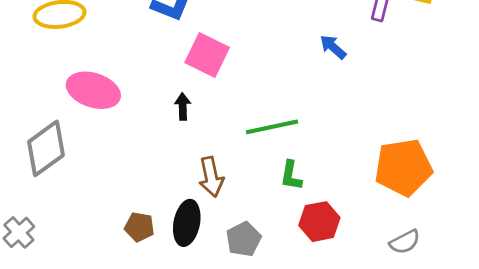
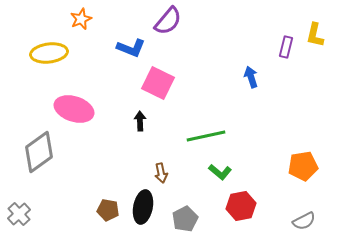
blue arrow: (333, 47) -> (251, 77), turned 30
orange pentagon: (403, 167) -> (303, 166), size x0.7
green L-shape: (291, 176) -> (220, 172), turned -60
brown arrow: (211, 177) -> (161, 173), size x0.7

